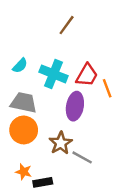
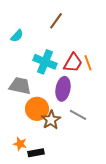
cyan semicircle: (20, 66) -> (17, 36), moved
orange line: (107, 88) -> (88, 63), moved
orange circle: (24, 130) -> (37, 109), moved
gray line: (82, 157) -> (78, 115), moved

